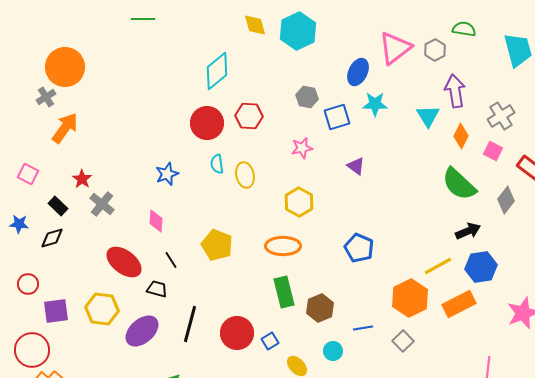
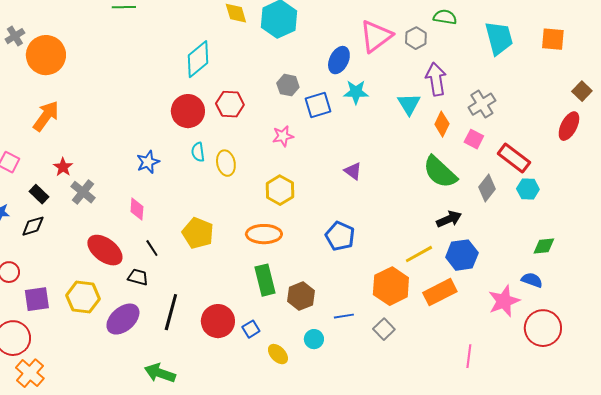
gray cross: (46, 97) -> (15, 36), moved
purple triangle: (356, 166) -> (353, 171), moved

